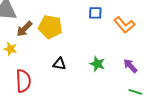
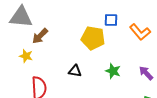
yellow pentagon: (50, 27) -> (93, 38), moved

